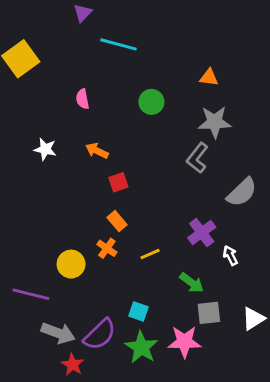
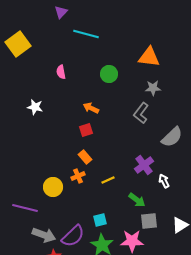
orange triangle: (209, 77) -> (149, 57), size x1.6
gray star: (215, 122) -> (153, 88), size x0.7
orange arrow: (97, 151) -> (91, 108), moved
orange cross: (107, 248) -> (78, 176), turned 32
cyan square: (139, 311) -> (100, 220), turned -32

